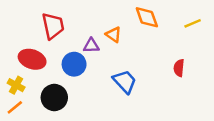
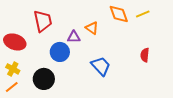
yellow line: (193, 23) -> (143, 14), moved
red ellipse: (32, 59) -> (15, 42), moved

